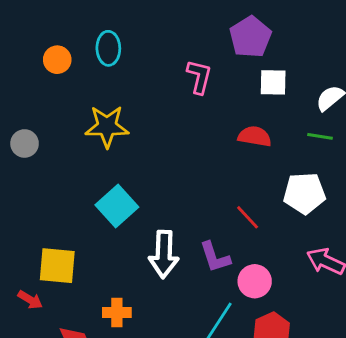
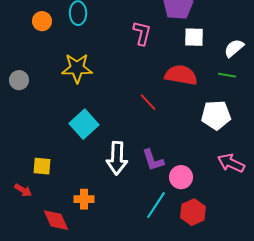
red semicircle: (255, 136) -> (181, 75), size x1.4
red line: (248, 217) -> (148, 102), moved
yellow square: (57, 266) -> (42, 166), size x0.7

